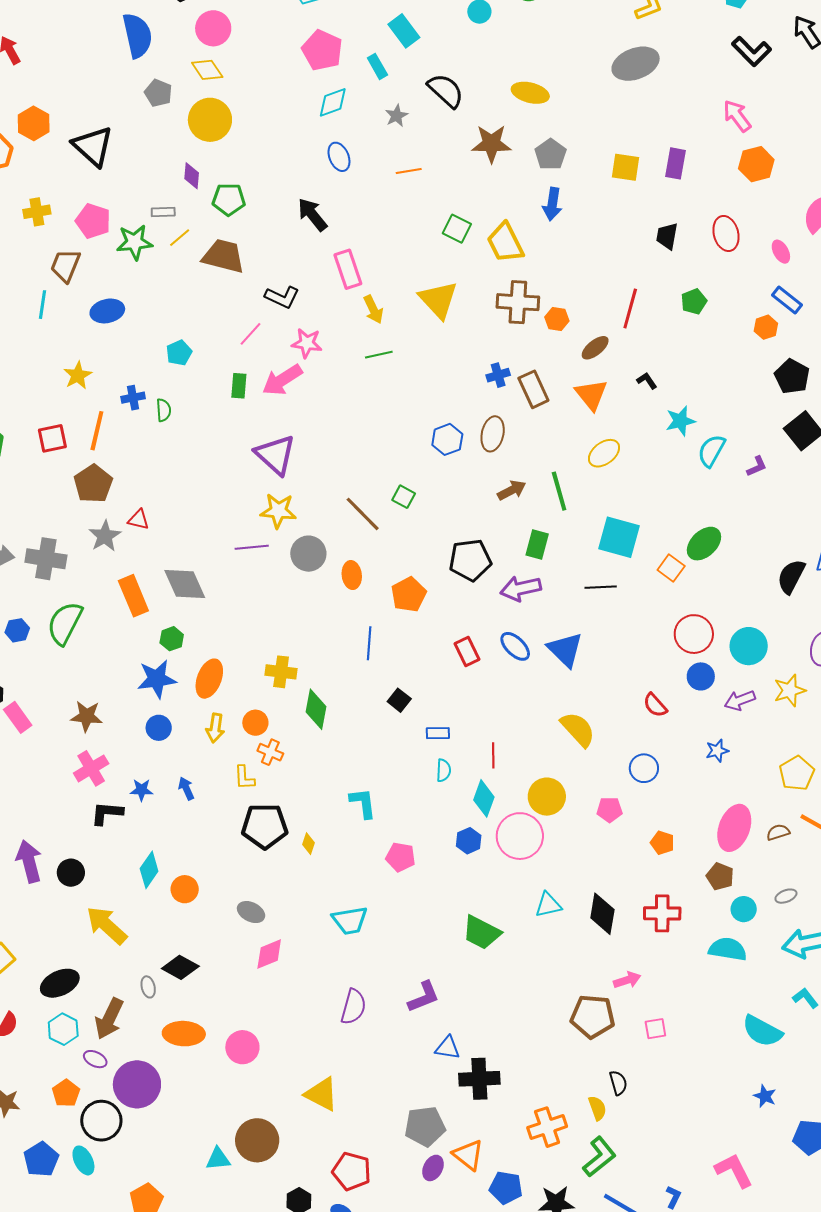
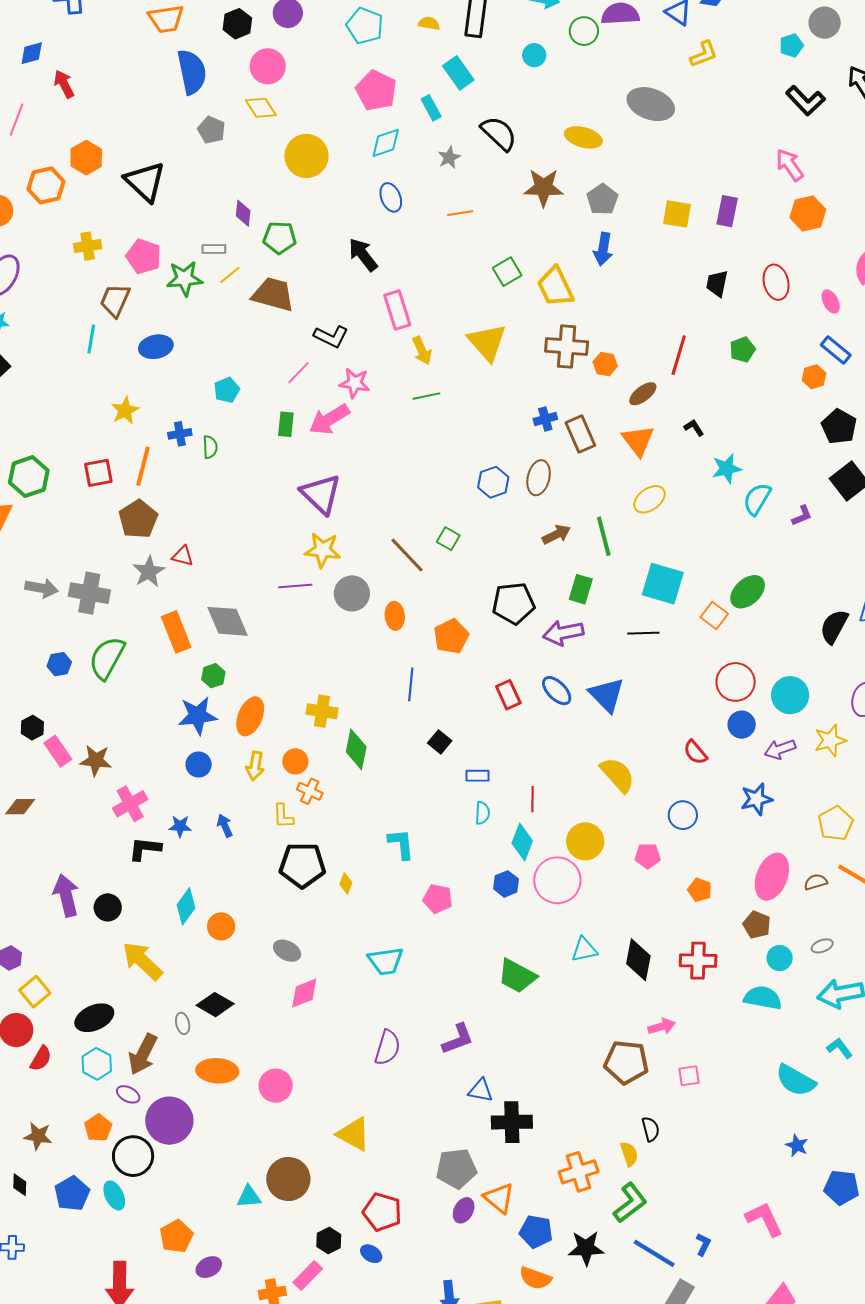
gray ellipse: (636, 64) -> (651, 104), moved, turned 39
yellow circle: (210, 120) -> (306, 156), moved
green square: (457, 229) -> (507, 272), turned 32
brown star: (87, 716) -> (96, 760), moved
blue star: (717, 751) -> (756, 799), size x1.4

